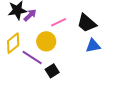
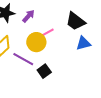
purple arrow: (30, 15) -> (28, 16), moved
pink line: (59, 22) -> (46, 33), moved

